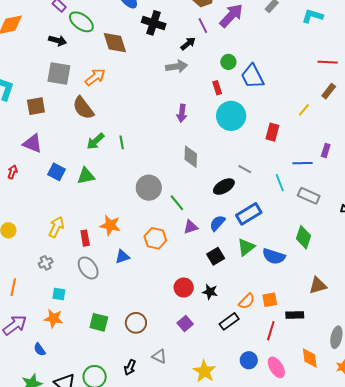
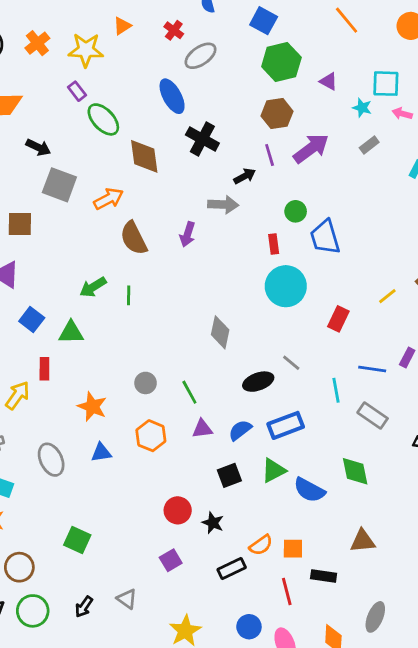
black arrow: (58, 41) -> (38, 147), moved
brown semicircle: (83, 108) -> (134, 238), moved
purple arrow: (182, 113) -> (188, 234), moved
gray circle: (149, 188) -> (146, 383), moved, size x0.6
green diamond: (304, 237) -> (355, 471), turned -40
red rectangle: (85, 238) -> (44, 369), moved
green square: (99, 322) -> (77, 540), moved
brown circle: (136, 323) -> (19, 567), moved
red line: (271, 331) -> (287, 592), turned -42

